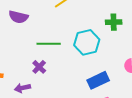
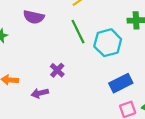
green line: (49, 44) -> (78, 32), moved, turned 65

